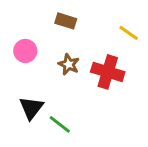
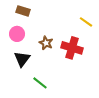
brown rectangle: (66, 21) -> (23, 11), moved
black triangle: (31, 108) -> (22, 59), moved

